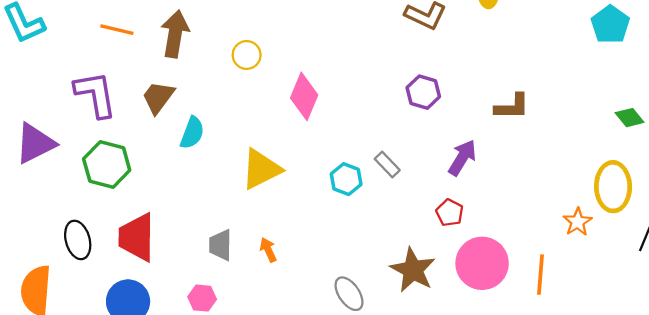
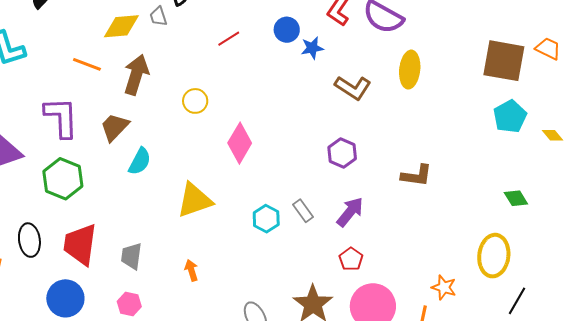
purple arrow: (462, 158) -> (350, 212), moved
orange star: (578, 222) -> (444, 287), moved, turned -30
gray trapezoid: (220, 245) -> (131, 256), moved

